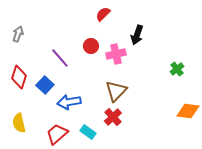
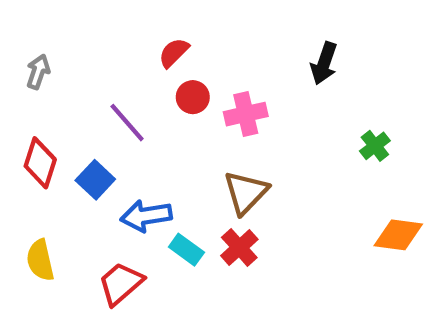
red semicircle: (103, 14) -> (174, 53), moved
black arrow: (137, 35) -> (324, 63), moved
cyan rectangle: (88, 132) -> (186, 250), moved

